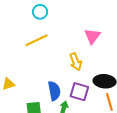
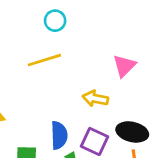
yellow arrow: (76, 62) -> (95, 99), turned 114

